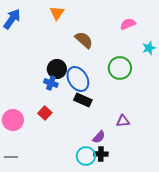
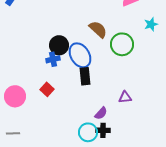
brown semicircle: (84, 40) -> (98, 29), moved
blue cross: (51, 83) -> (53, 59), turned -32
black rectangle: (83, 100) -> (85, 76), turned 60

